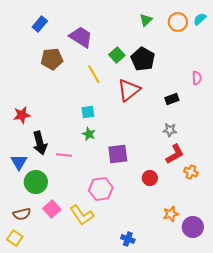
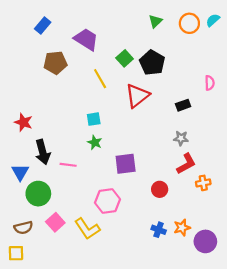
red star: (22, 115) -> (23, 122), turned 30
orange cross: (191, 172) -> (203, 183), turned -32
yellow square: (15, 238) -> (16, 253), turned -35
blue cross: (128, 239) -> (159, 230), moved

